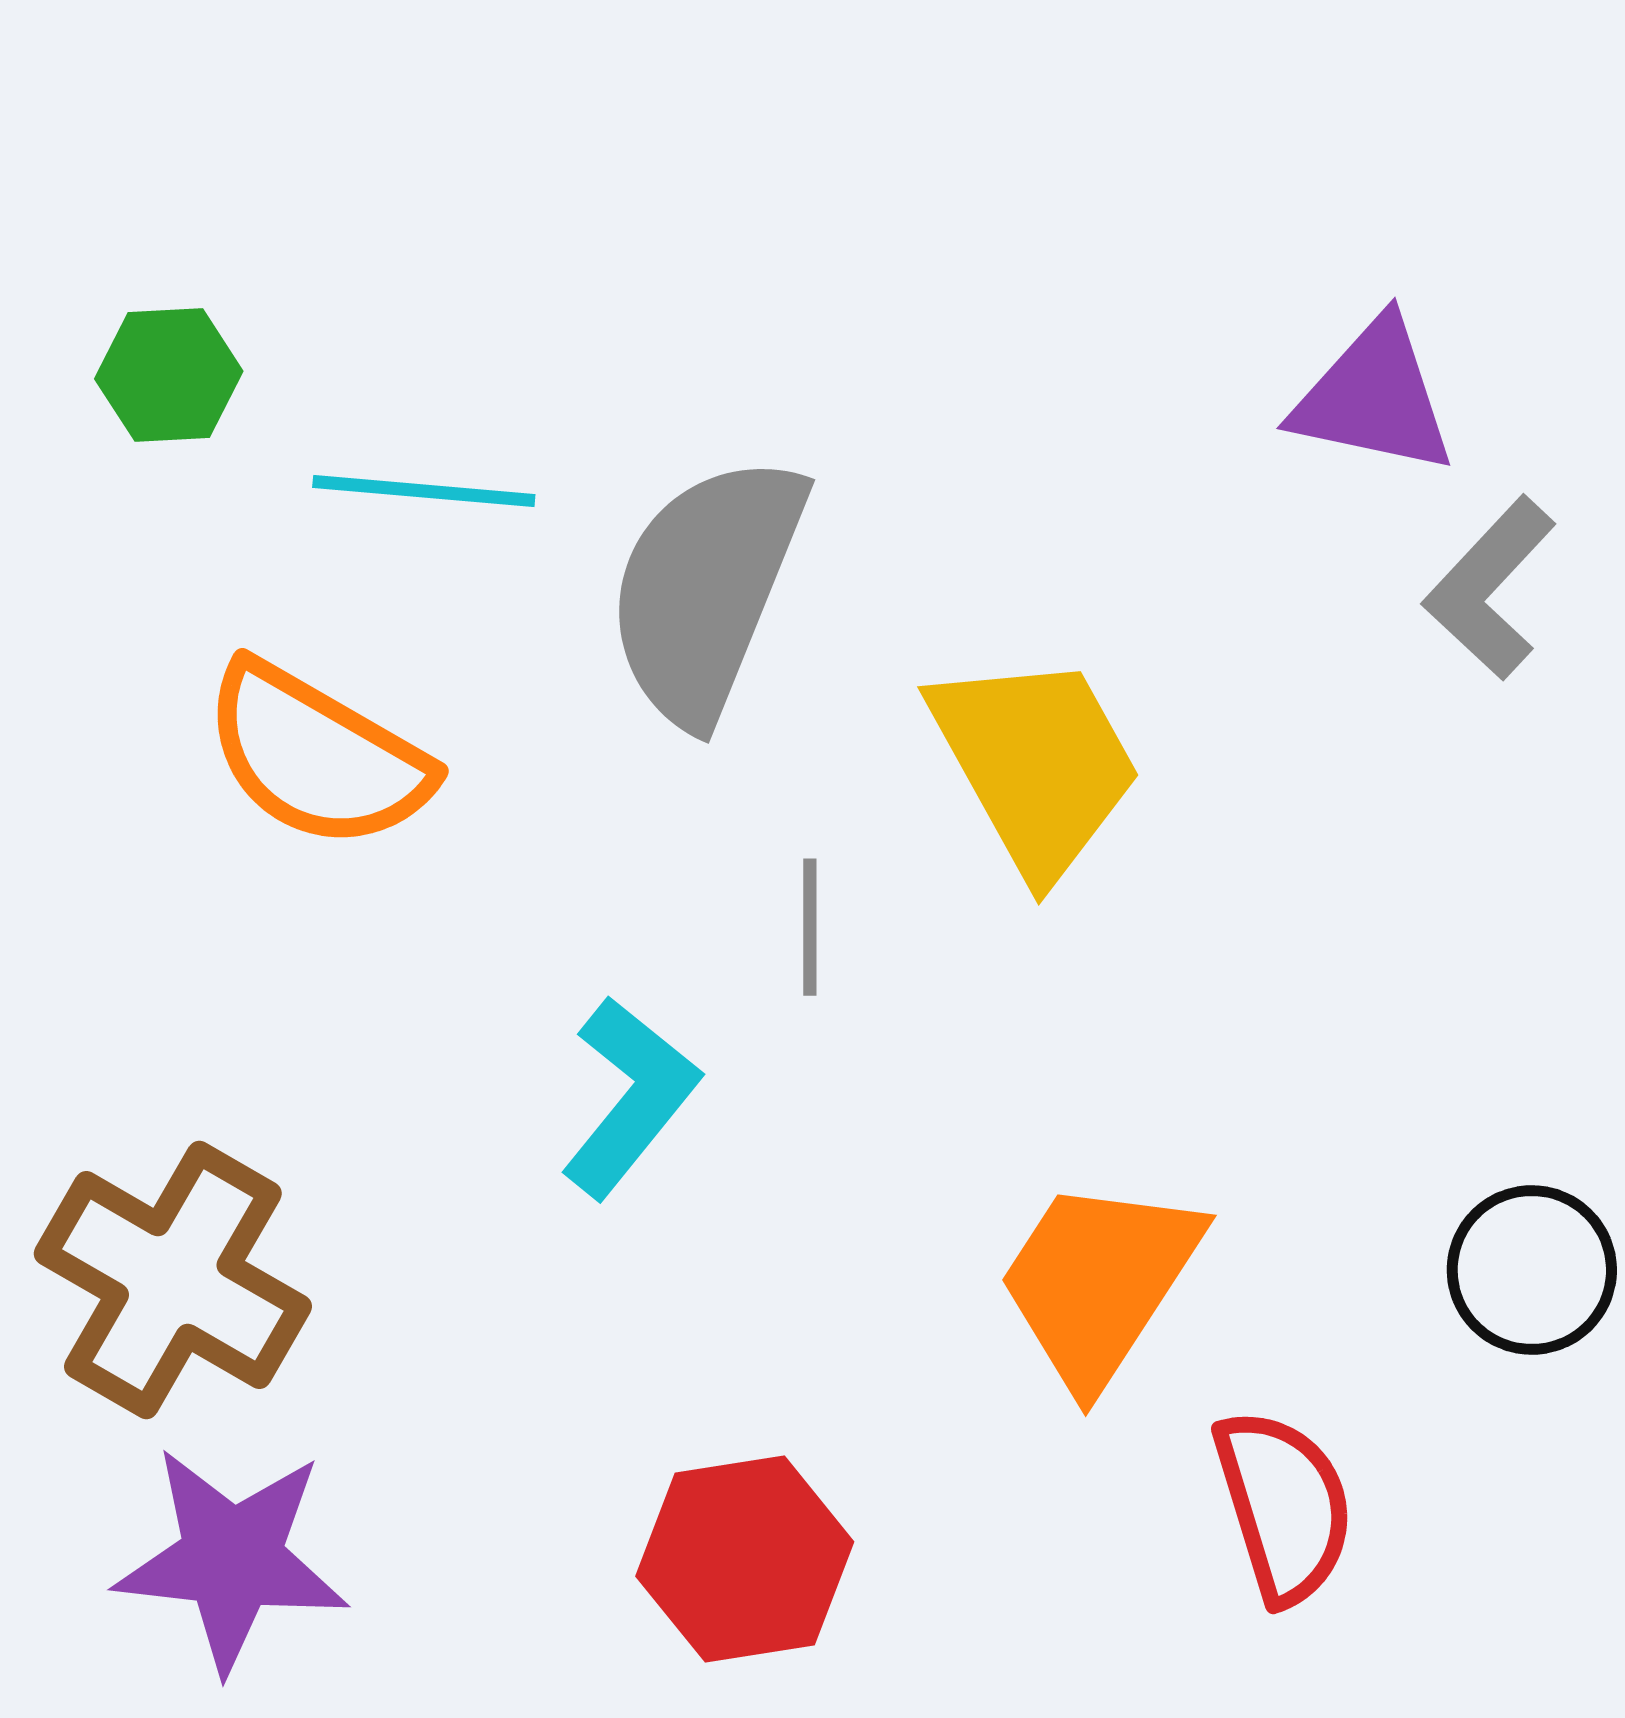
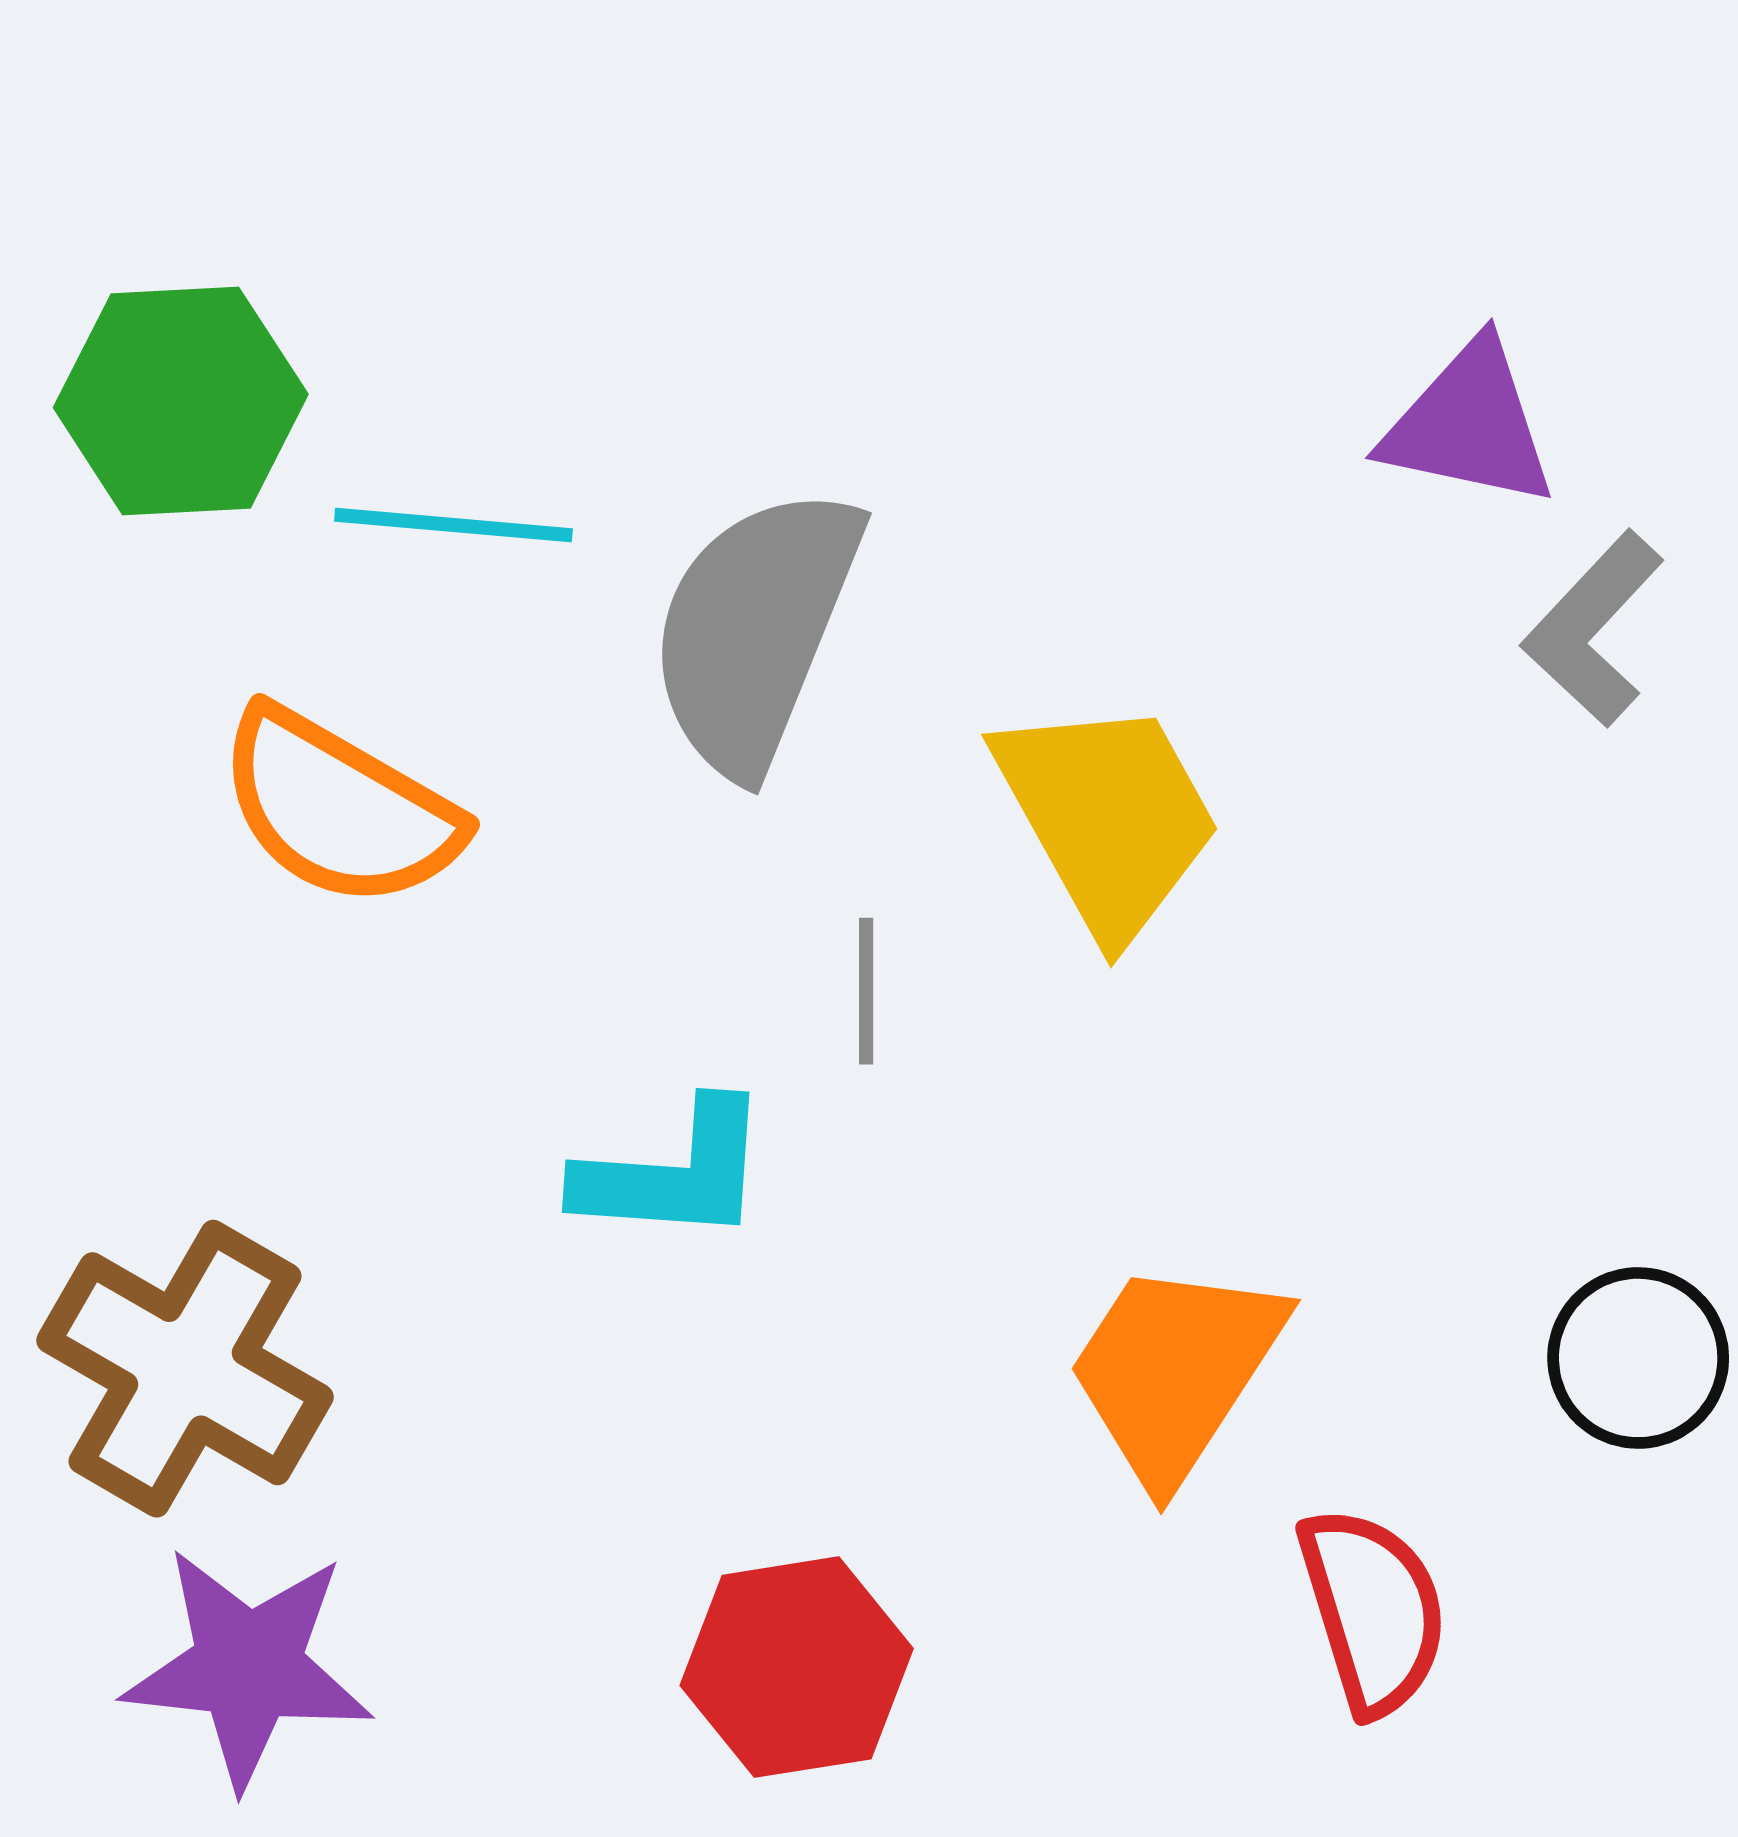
green hexagon: (169, 375) -> (181, 401), size x1.6
cyan L-shape: (630, 1097) -> (674, 1173), turned 55

